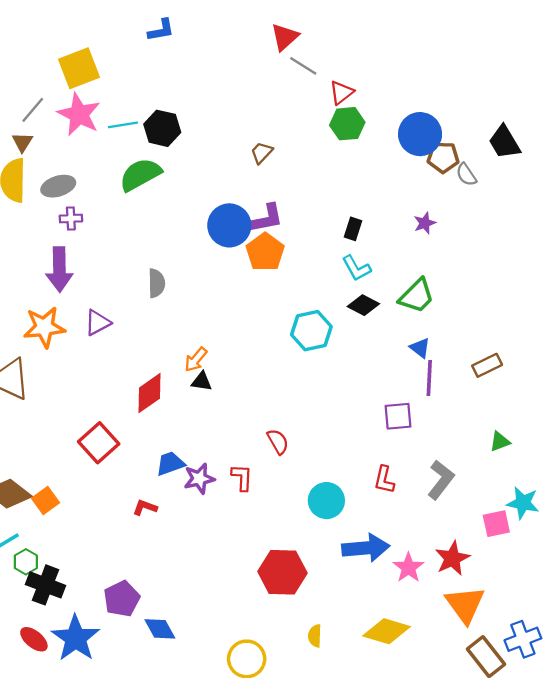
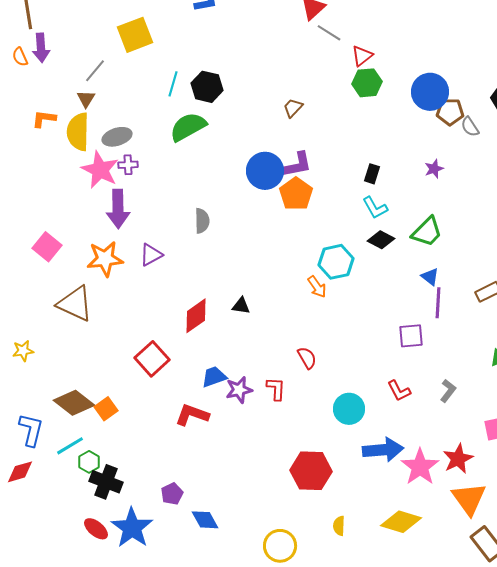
pink star: (79, 114) -> (100, 170), moved
cyan line: (123, 125) -> (173, 84), turned -65
orange arrow: (196, 360) -> (317, 287), moved, turned -75
red L-shape: (384, 480) -> (399, 391), turned -40
gray L-shape: (441, 480) -> (448, 391), size x0.7
red L-shape: (145, 507) -> (192, 415), size x1.6
pink star: (408, 568) -> (420, 467), size x1.4
purple pentagon: (122, 599) -> (172, 494), size x0.7

